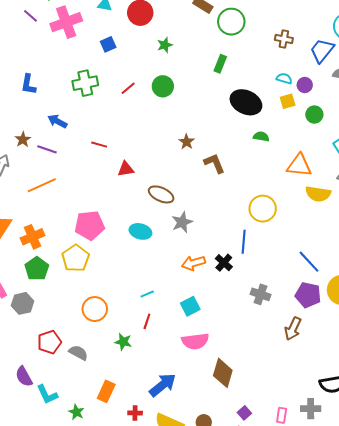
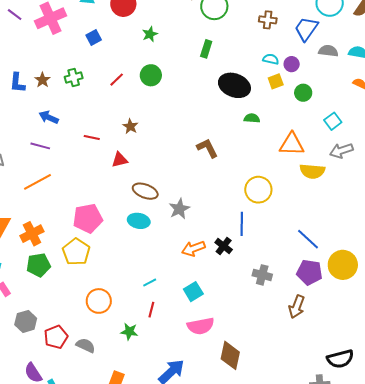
green cross: (85, 83) -> (74, 77), size x0.7
brown star: (23, 139) -> (42, 80), moved
brown star: (187, 142) -> (130, 126), moved
brown ellipse: (161, 194) -> (145, 191), moved
green pentagon: (37, 269) -> (38, 265), turned 30
gray hexagon: (23, 303) -> (26, 321), moved

